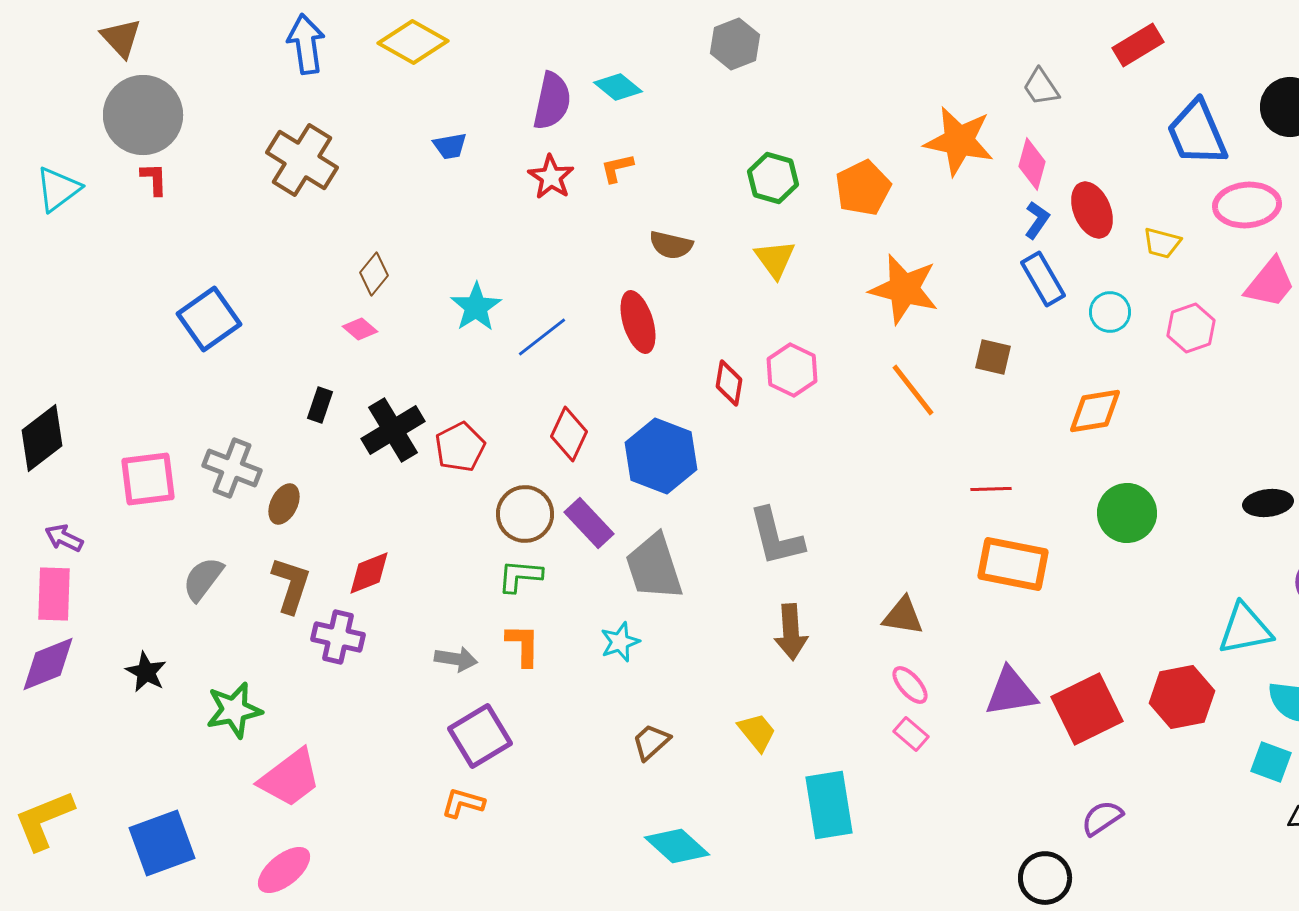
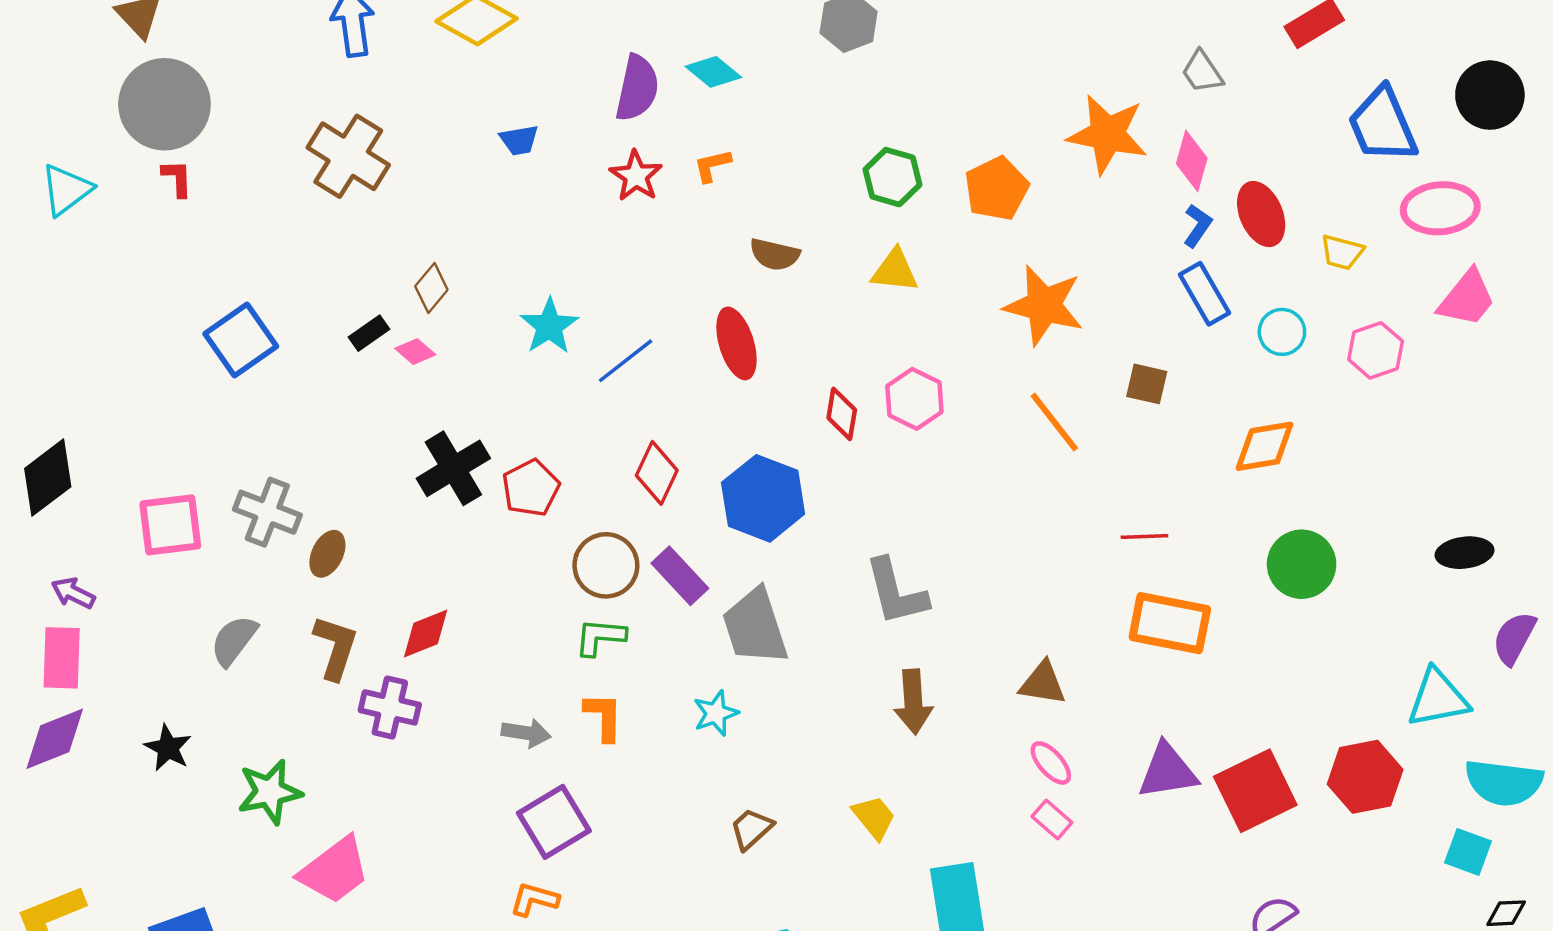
yellow triangle: (775, 259) -> (895, 271), turned -48
black rectangle: (320, 405) -> (369, 333), moved, turned 36

